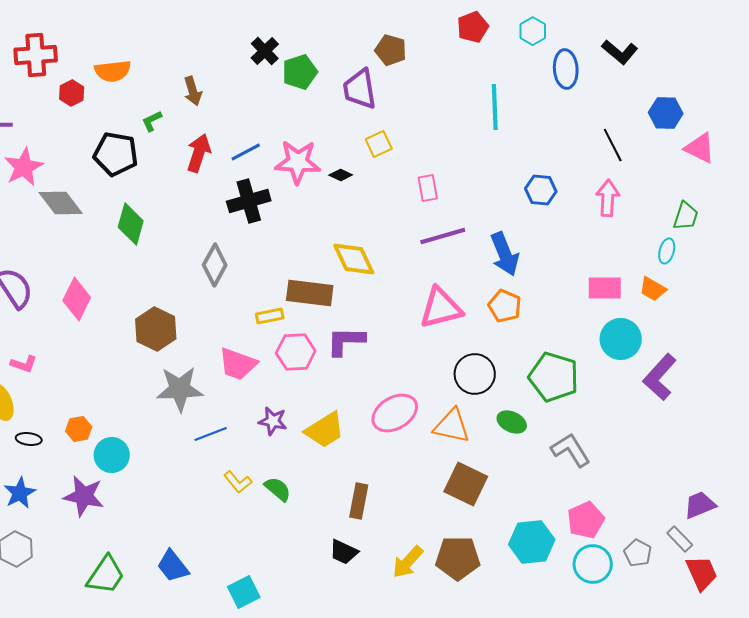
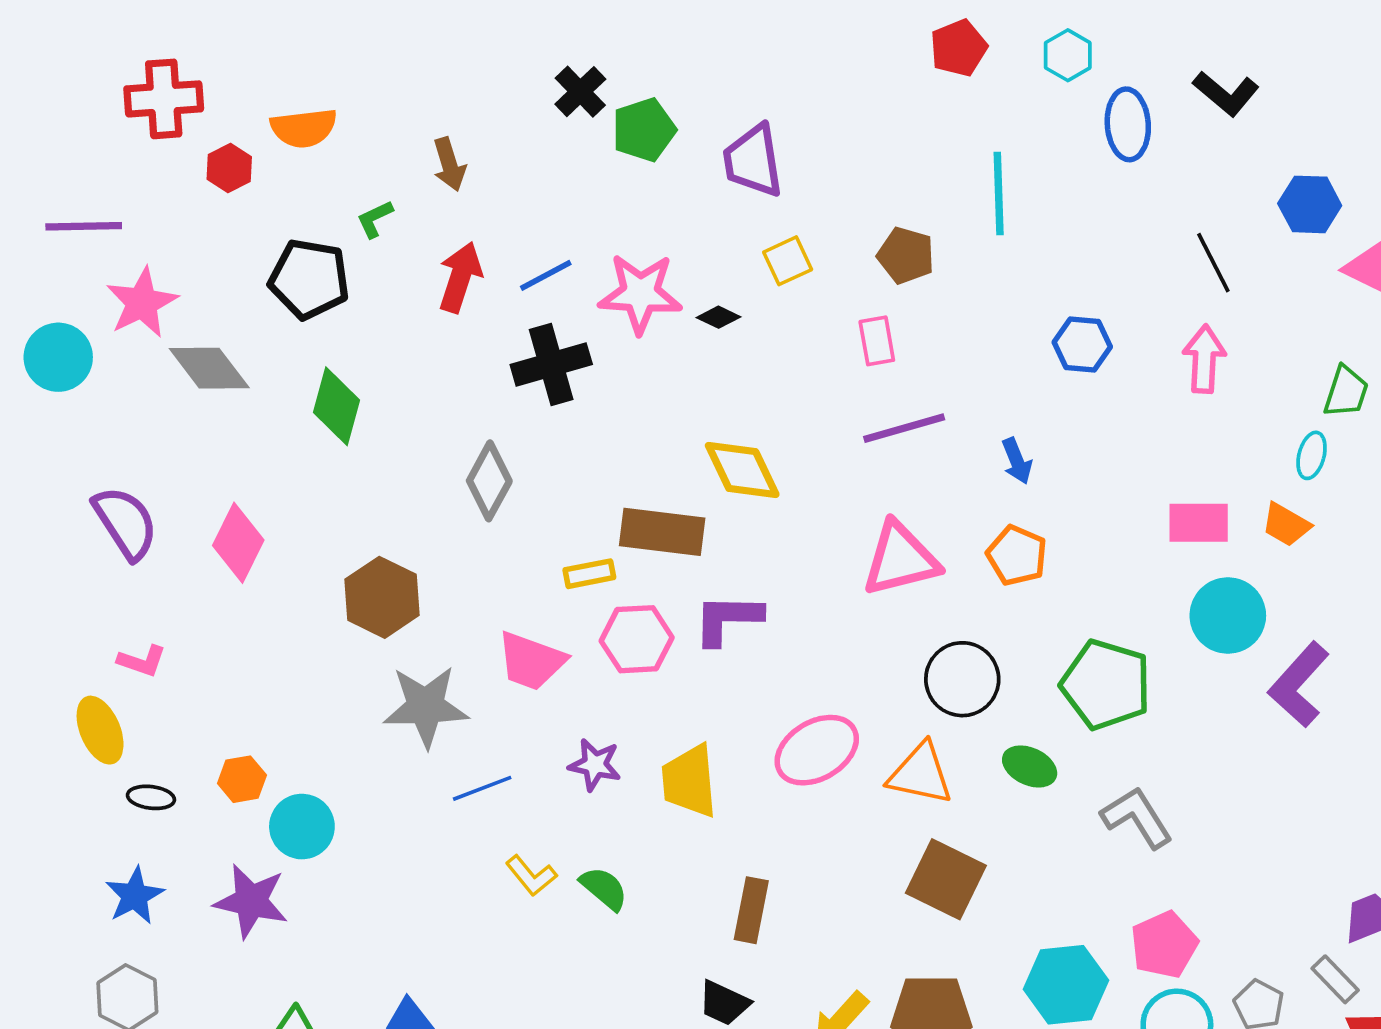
brown pentagon: (391, 50) -> (906, 255), moved
blue arrow: (505, 254) -> (1017, 461), size x0.6
yellow trapezoid: (325, 430) -> (689, 781), turned 117

